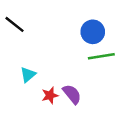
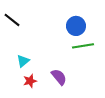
red star: (50, 95) -> (30, 81), moved

